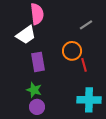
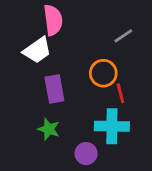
cyan cross: (89, 100) -> (112, 126), moved
purple circle: (37, 107) -> (86, 154), moved

